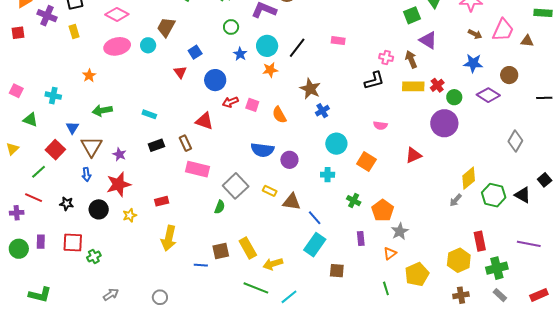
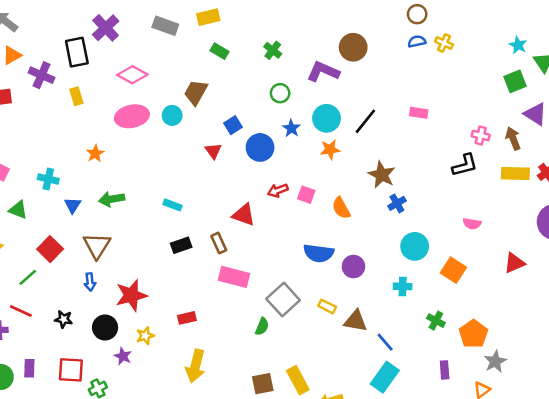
blue circle: (215, 80) -> (260, 147), moved
blue triangle: (72, 128) -> (73, 205), moved
purple star: (119, 154) -> (123, 356), moved

